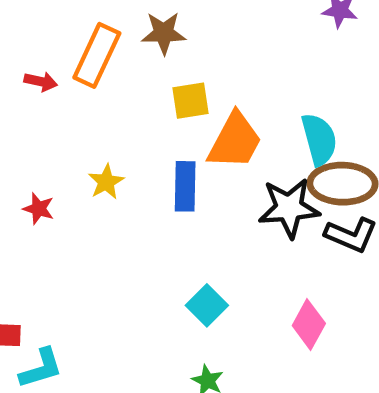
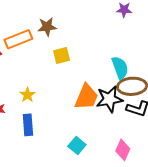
orange rectangle: (97, 55) -> (18, 39), turned 48
orange trapezoid: (235, 141) -> (86, 97), moved
blue rectangle: (185, 186) -> (28, 125), moved

